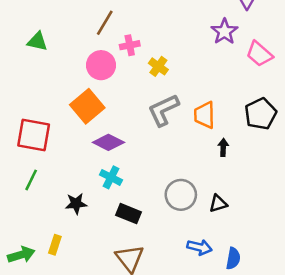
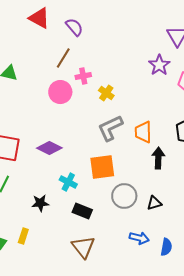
orange square: (87, 106) -> (102, 167), moved, turned 32
purple diamond: (108, 142) -> (49, 148), moved
black arrow: (223, 147) -> (158, 158), size x1.5

